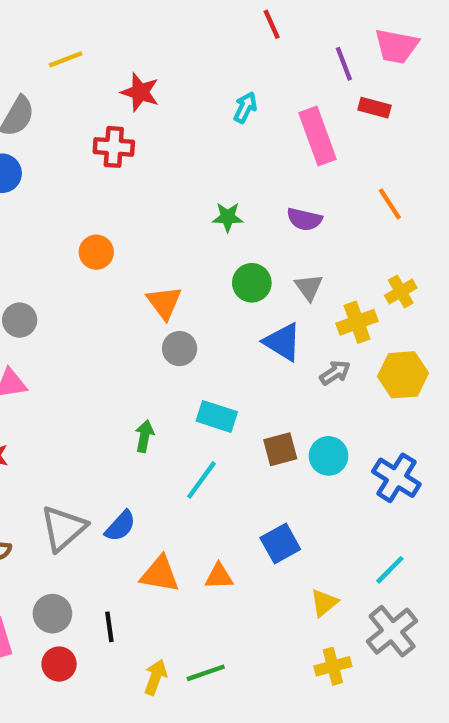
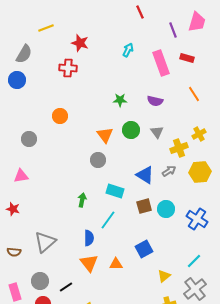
pink trapezoid: (396, 46) -> (197, 22), turned -85
red rectangle: (375, 108) -> (187, 58), moved
orange triangle: (164, 303) -> (105, 135), moved
gray circle: (20, 320) -> (29, 139), moved
blue triangle: (282, 342) -> (145, 175), moved
blue semicircle: (120, 526) -> (89, 238), moved, turned -42
orange triangle: (160, 574) -> (89, 263), turned 42
black line: (109, 627) -> (66, 287), turned 64

